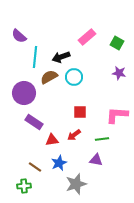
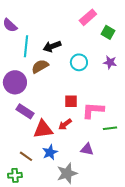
pink rectangle: (87, 37) -> (88, 17), moved
cyan circle: (74, 77) -> (79, 62), moved
pink L-shape: (117, 115) -> (93, 110), moved
green line: (102, 139) -> (110, 128), moved
red triangle: (52, 140) -> (43, 129), size x1.5

